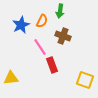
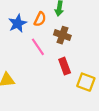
red rectangle: (52, 65) -> (65, 66), moved

